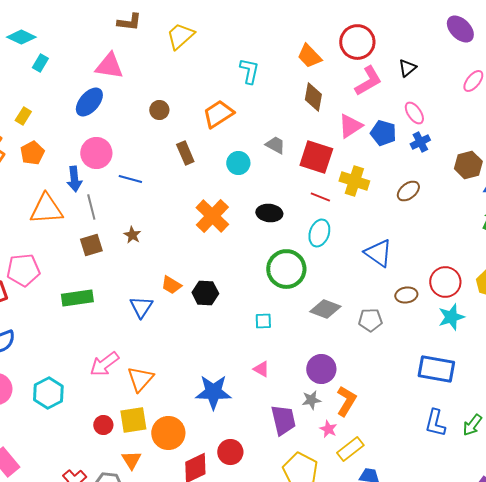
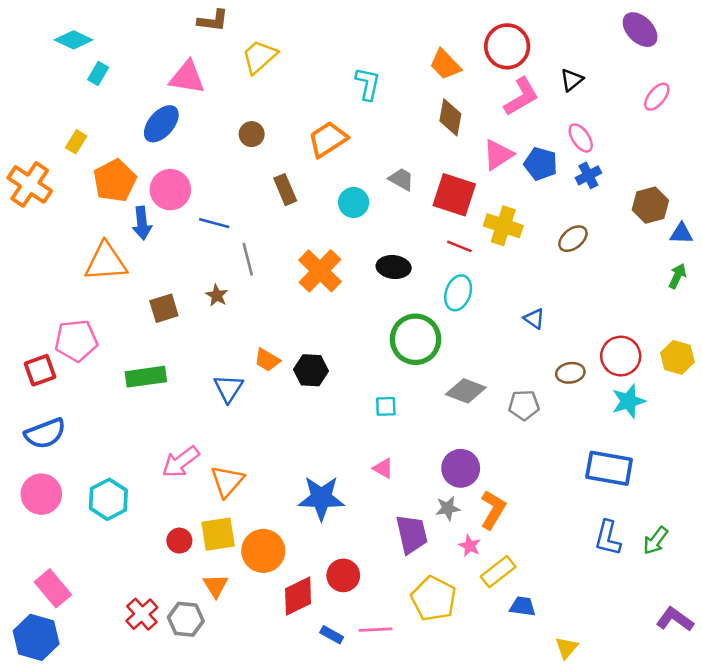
yellow trapezoid: (180, 36) -> (259, 57), moved
orange pentagon: (32, 153) -> (115, 181), moved, size x1.4
gray line: (91, 207) -> (248, 259), moved
blue triangle: (378, 253) -> (534, 319), size x0.6

